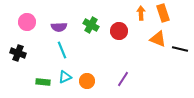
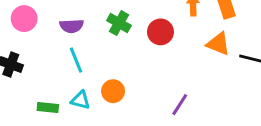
cyan triangle: (65, 77) -> (80, 100), turned 40
purple line: (123, 79) -> (180, 105), moved
orange circle: (87, 81) -> (113, 91), moved

